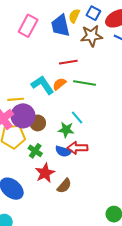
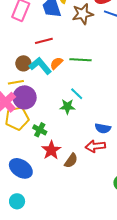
red line: (68, 62) -> (44, 41), moved
brown circle: (38, 123) -> (23, 63), moved
red arrow: (77, 148) -> (95, 146), moved
blue semicircle: (63, 151) -> (103, 128), moved

